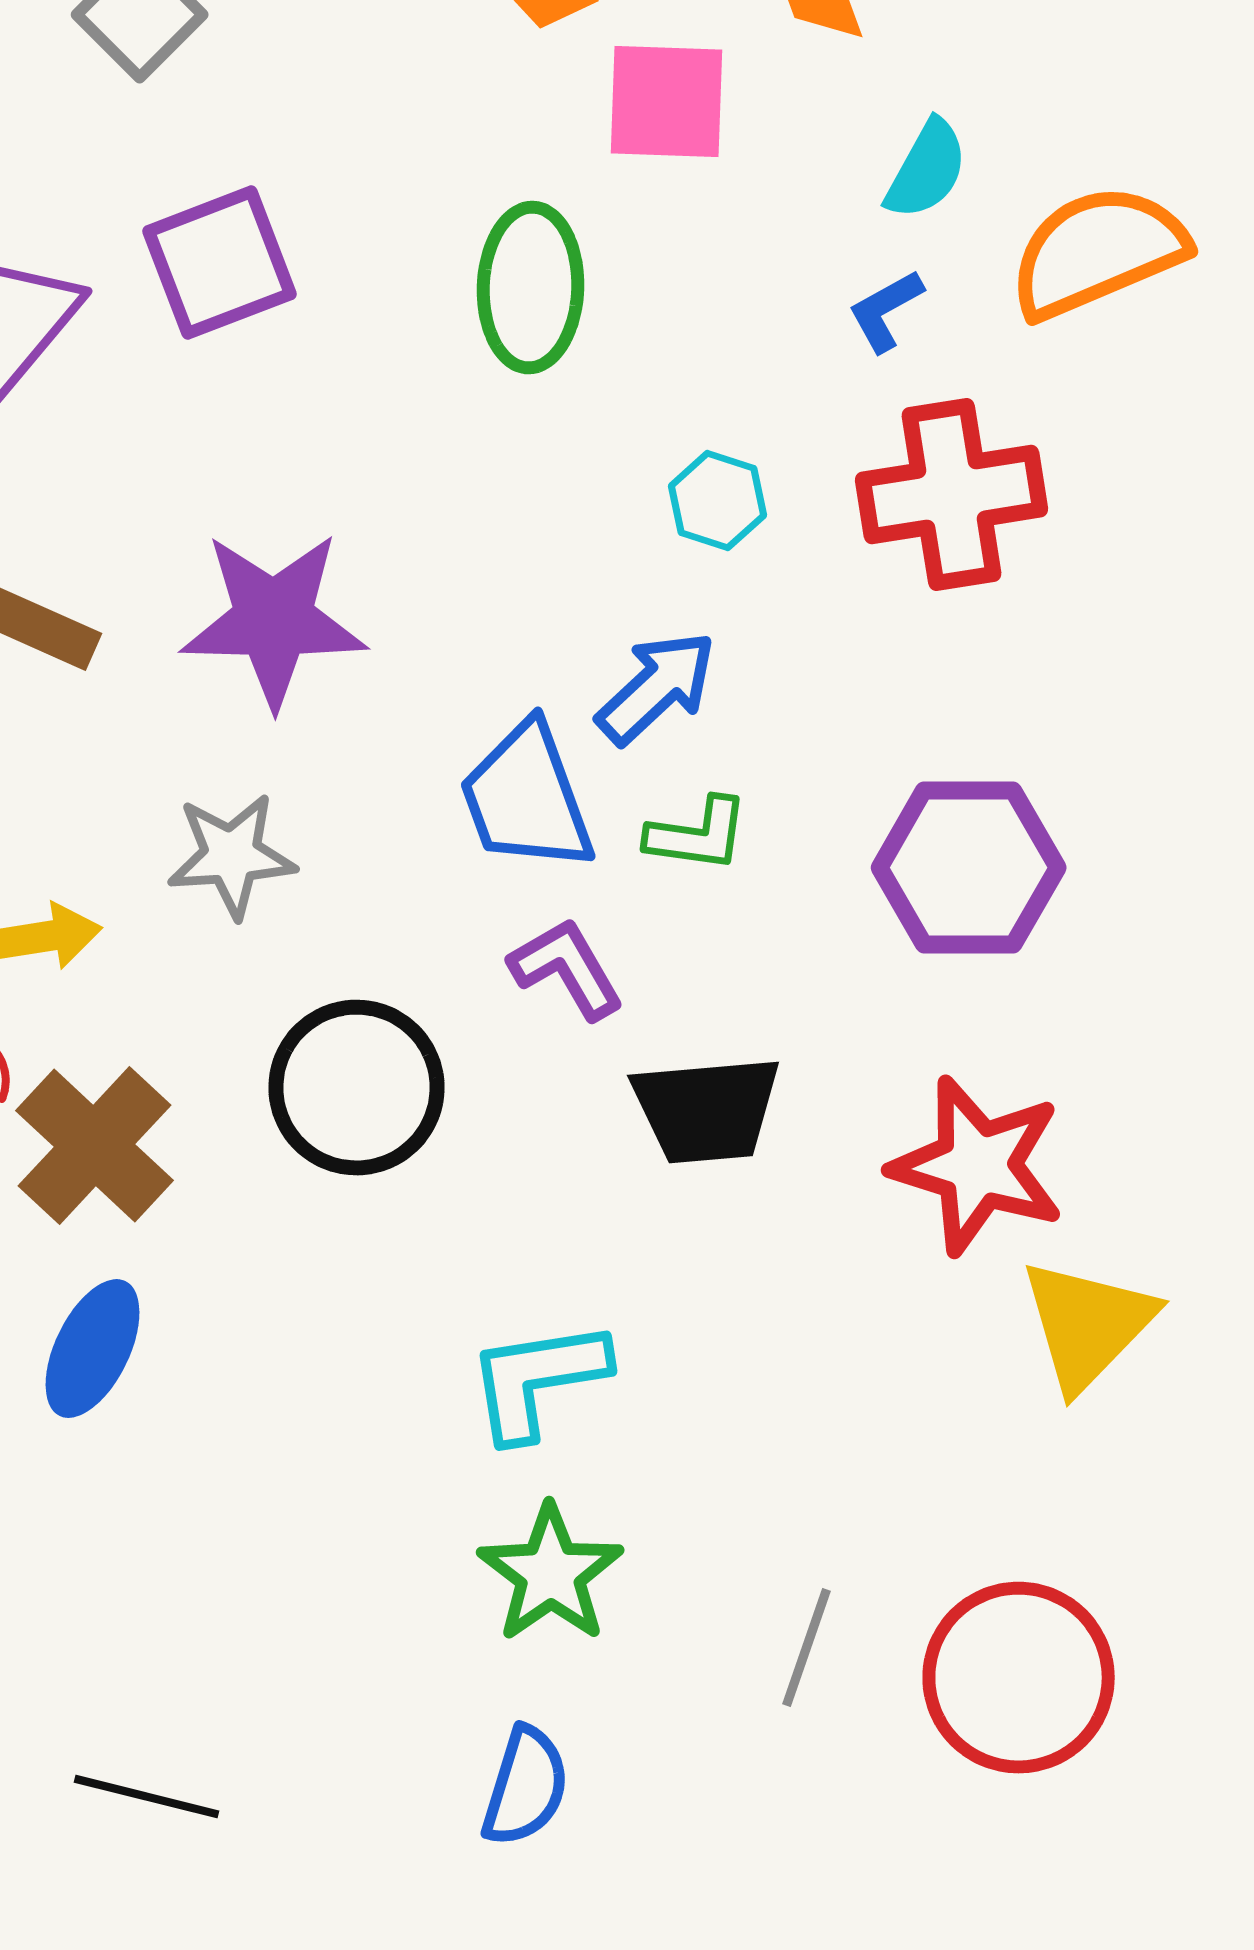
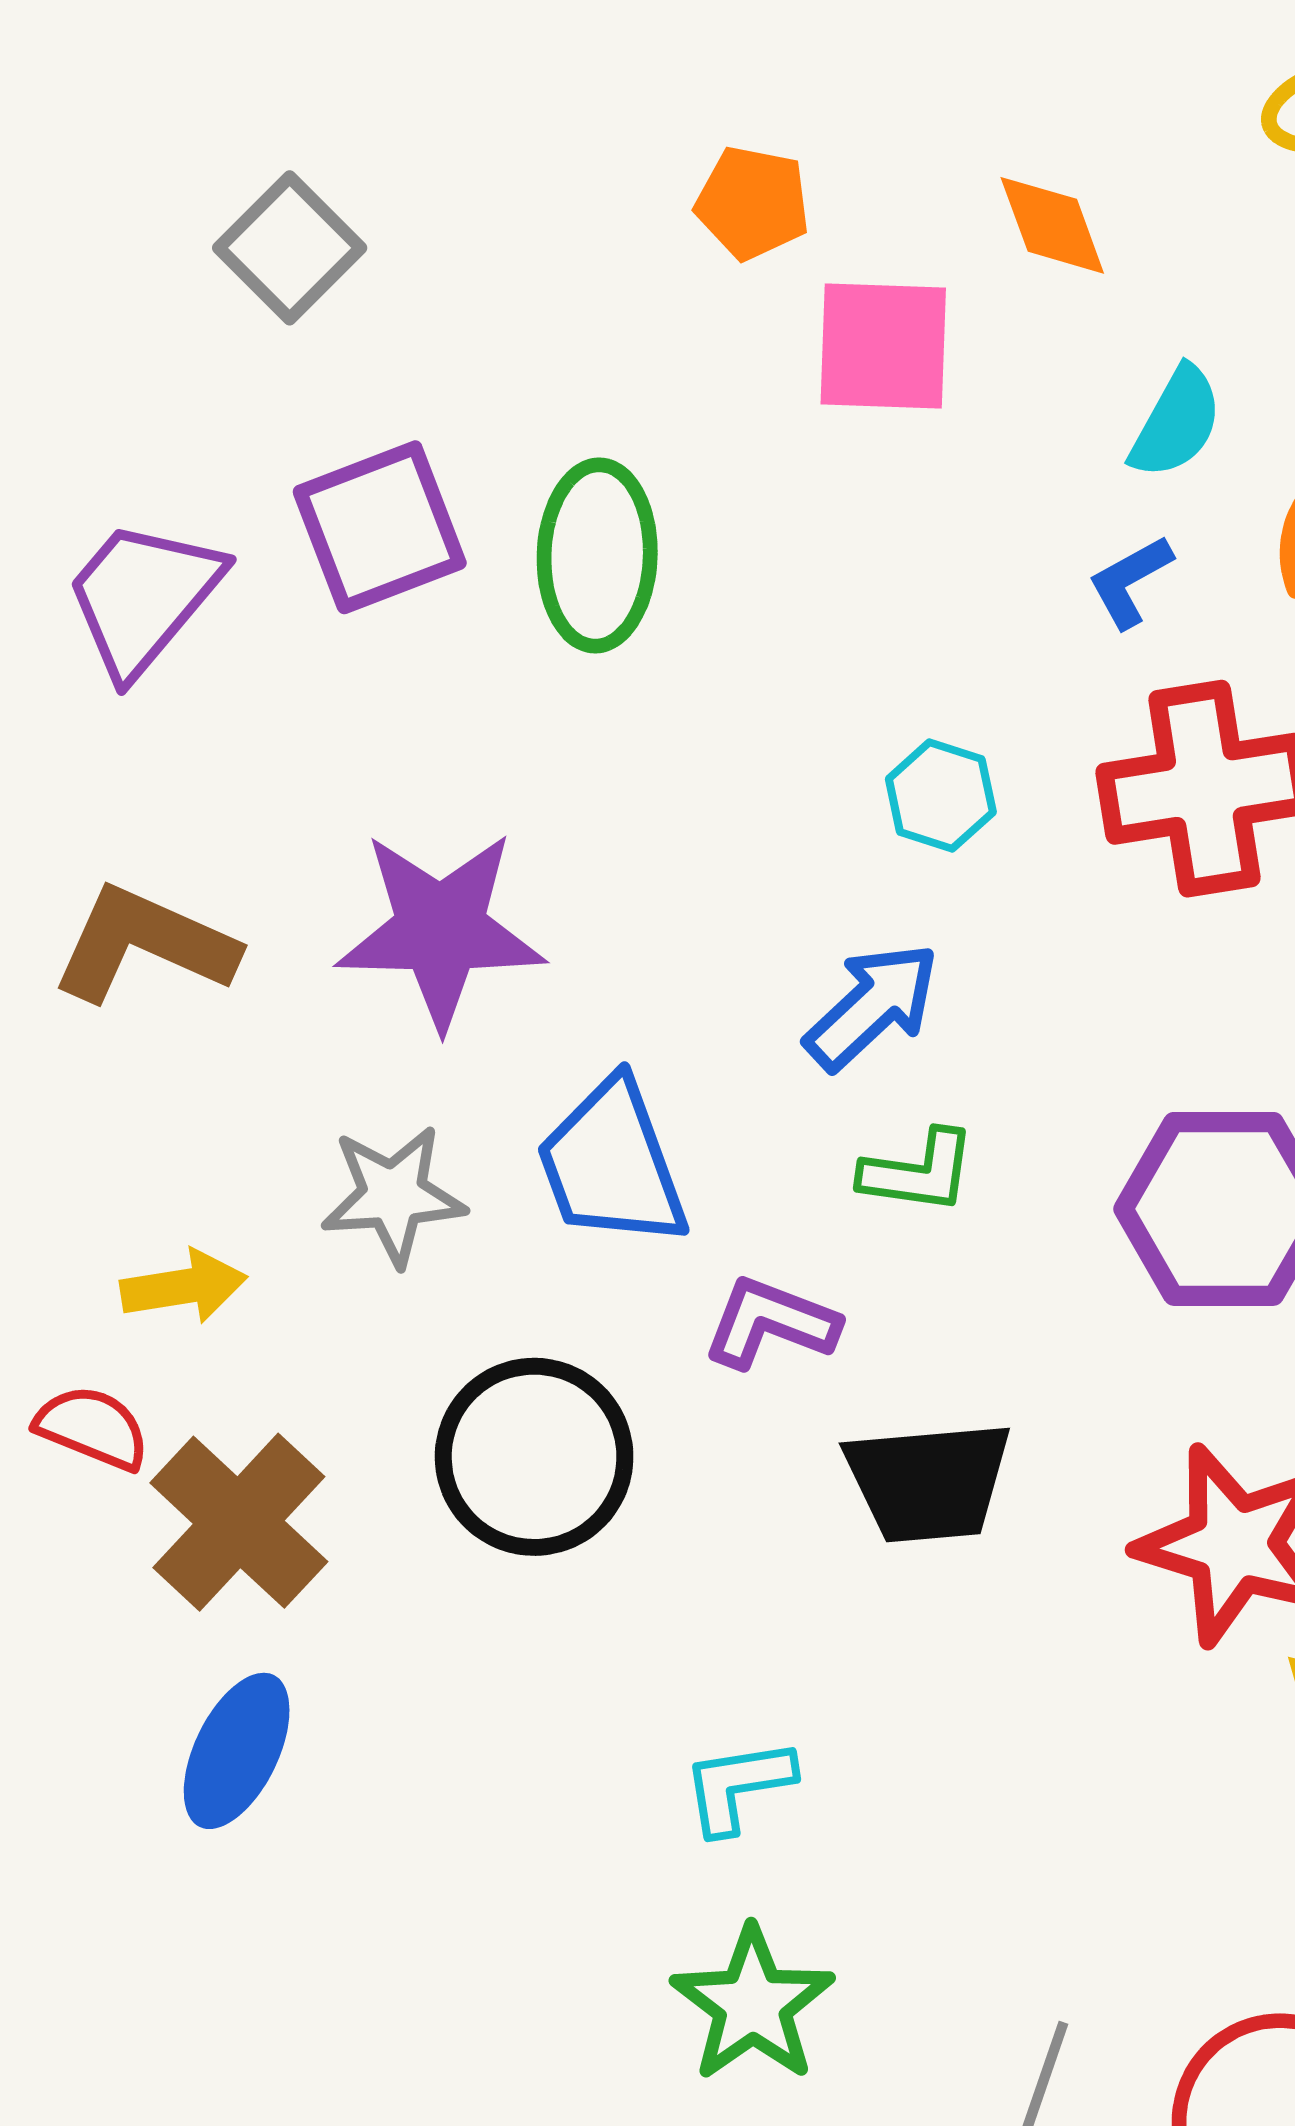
green ellipse: (530, 288) -> (597, 555), moved
blue trapezoid: (526, 798) -> (612, 1164), moved
purple L-shape: (566, 969) -> (771, 1323), turned -39
cyan L-shape: (538, 1380) -> (738, 1786), size x0.7

